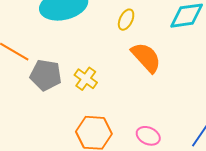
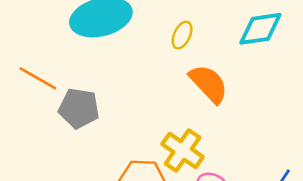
yellow cross: (86, 79) -> (183, 150), moved, size x1.4

